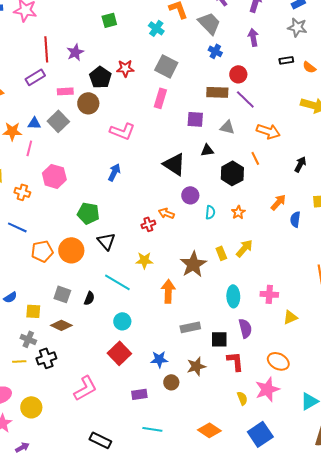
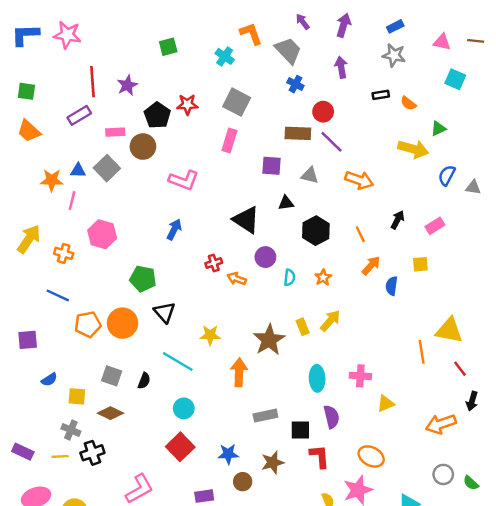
orange line: (255, 158) -> (360, 234), moved
red cross: (148, 224) -> (214, 263), moved

